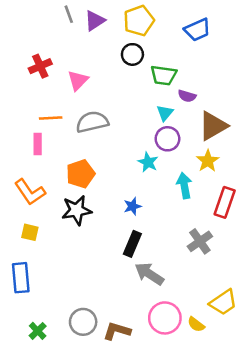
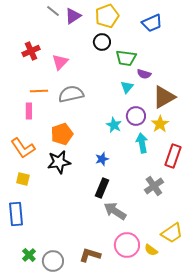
gray line: (69, 14) -> (53, 11), turned -32
purple circle: (167, 139) -> (136, 116), moved
gray circle: (83, 322) -> (53, 261), moved

